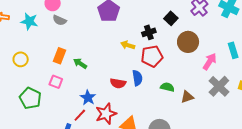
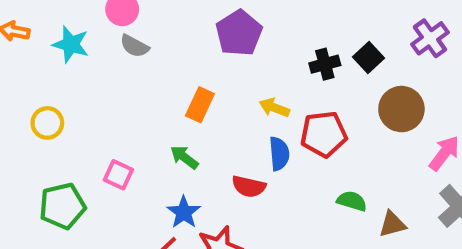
black cross: (149, 32) -> (325, 64), moved
orange rectangle: (60, 56) -> (200, 105), moved
green arrow: (80, 63) -> (184, 157), moved
blue semicircle: (137, 78) -> (279, 154), moved
green pentagon: (30, 98) -> (62, 206), turned 30

